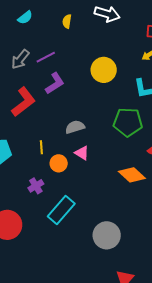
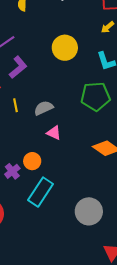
yellow line: (41, 147) -> (16, 105), moved
orange circle: (59, 163) -> (32, 161), moved

